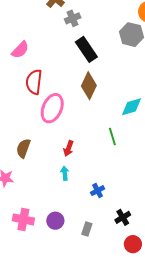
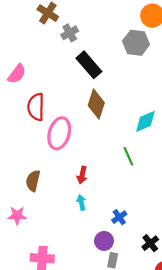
purple circle: (55, 221) -> (104, 241), moved

